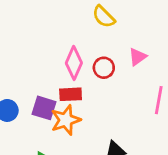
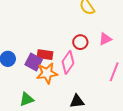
pink diamond: (74, 63) -> (68, 62), moved
red rectangle: (71, 94) -> (45, 55), moved

